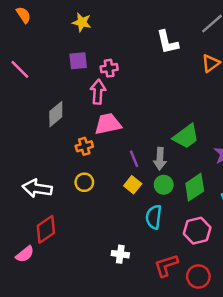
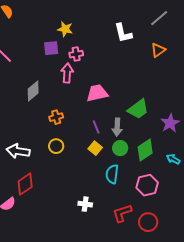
yellow star: (82, 22) -> (65, 29), moved
pink trapezoid: (108, 124) -> (97, 93), moved

